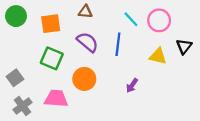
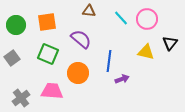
brown triangle: (85, 12) -> (89, 11), moved
green circle: (16, 16) -> (16, 25), moved
blue line: (118, 44) -> (109, 61), moved
gray square: (15, 78) -> (12, 58), moved
purple arrow: (132, 85) -> (122, 79), turned -144

